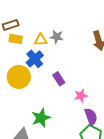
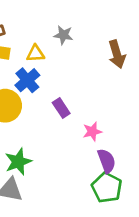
gray star: (57, 37) -> (63, 35), moved
green star: (41, 118) -> (18, 162), moved

